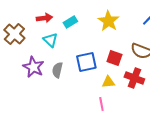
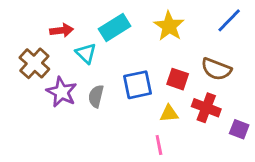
red arrow: (44, 18) -> (62, 30), moved
cyan rectangle: (70, 22) -> (115, 28), size x1.5
brown cross: (14, 34) -> (34, 63), moved

